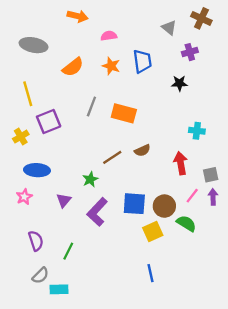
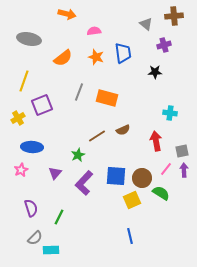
brown cross: (201, 18) -> (174, 16), turned -30
yellow line: (28, 94) -> (24, 81), turned 35

